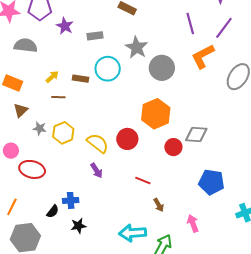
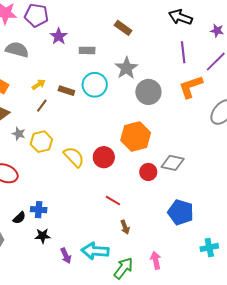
brown line: (58, 97) -> (42, 106), turned -64
purple arrow: (97, 170) -> (66, 256), moved
pink arrow: (193, 223) -> (156, 260), moved

